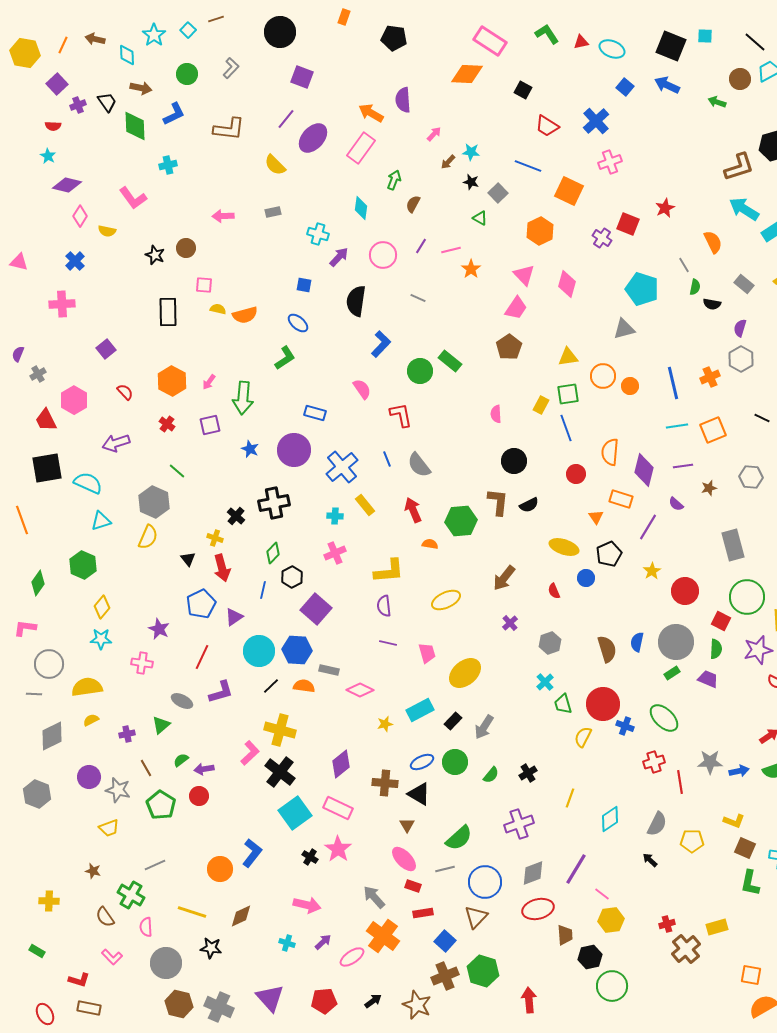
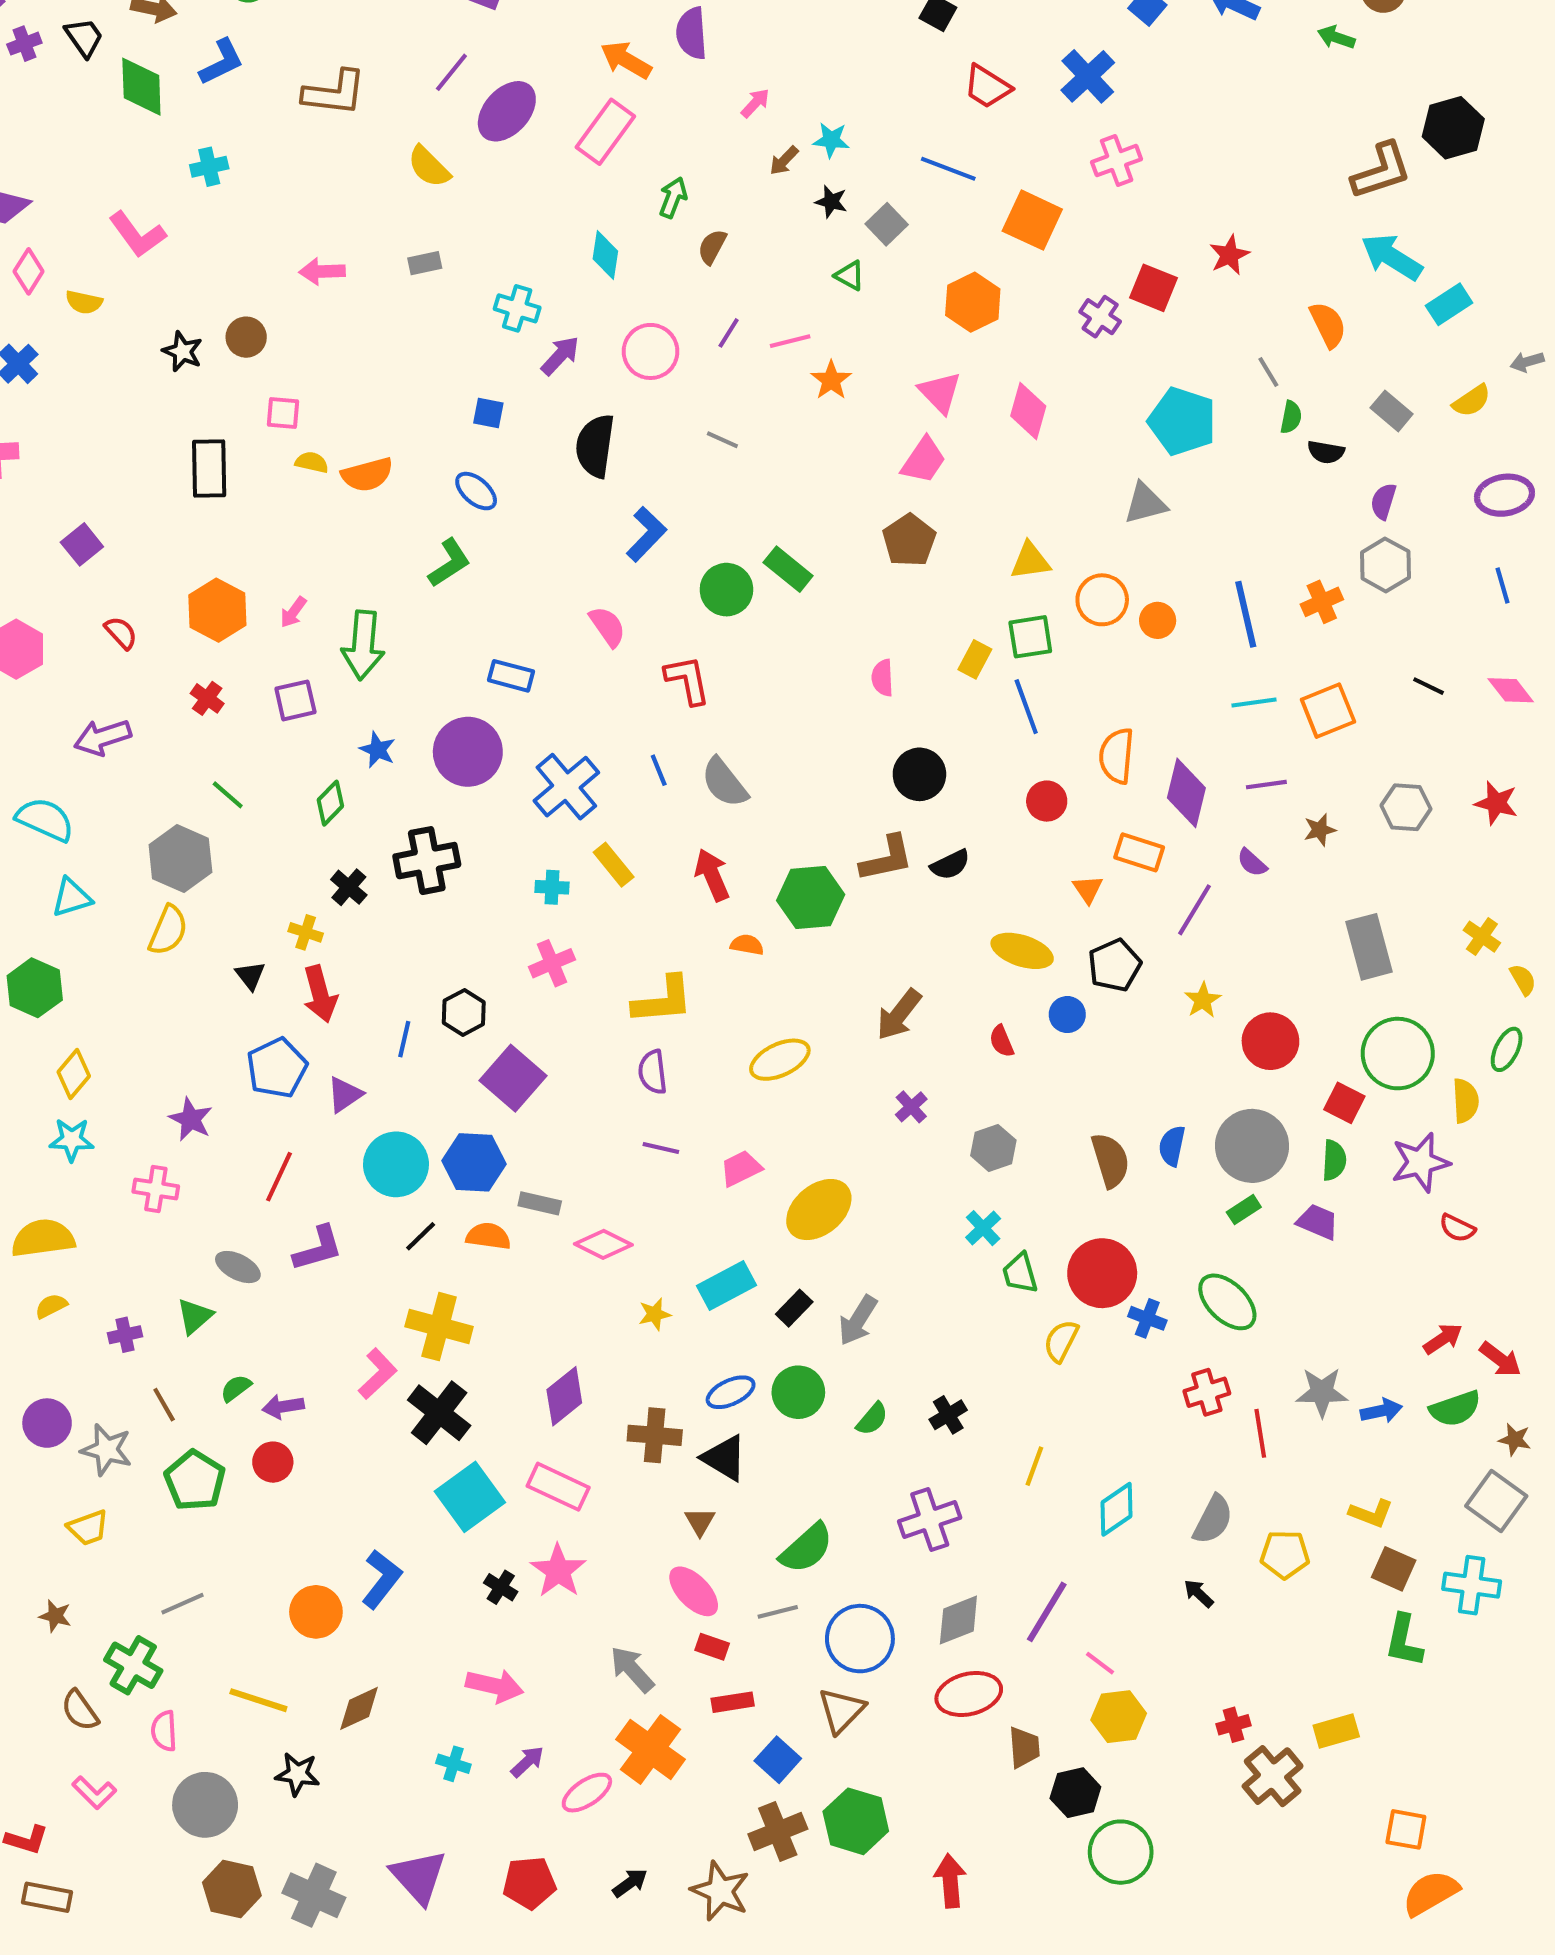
brown L-shape: (498, 502) -> (887, 858), turned 72
green diamond: (273, 553) -> (330, 803), moved
pink trapezoid: (427, 653) -> (741, 1168), turned -100

